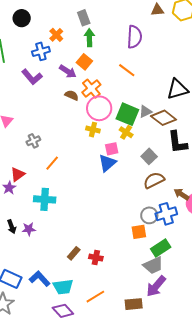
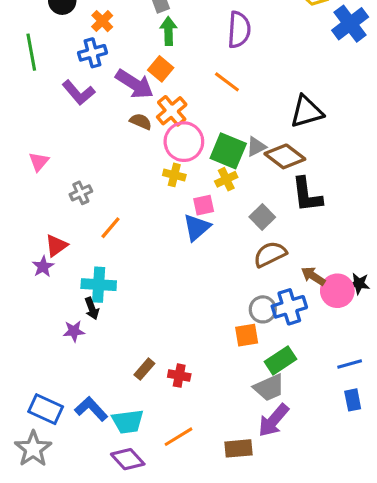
orange cross: (56, 35) -> (102, 21), moved
purple arrow: (68, 71) -> (135, 84), size x1.4
yellow cross: (126, 132) -> (226, 179), turned 32
black arrow: (12, 227) -> (92, 308), moved

